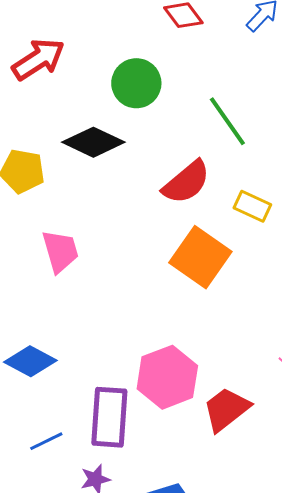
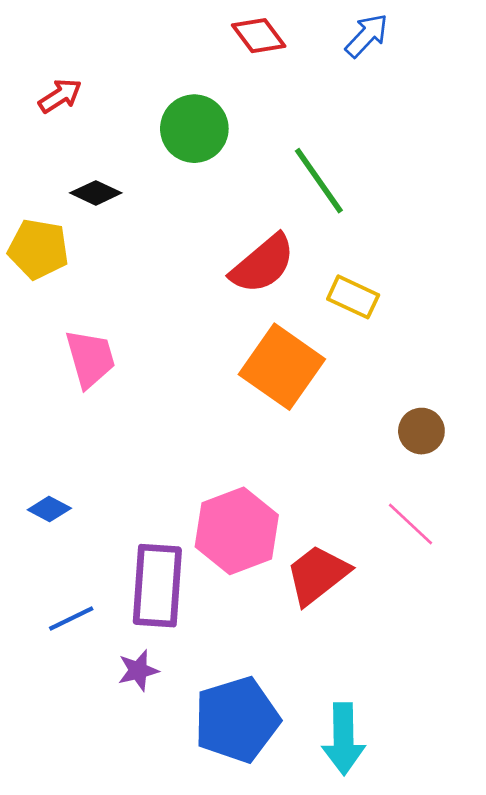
red arrow: (38, 59) -> (60, 96), size x0.6
black diamond: (93, 142) -> (96, 193), moved, size x0.6
blue diamond: (30, 361) -> (49, 509), size x0.6

